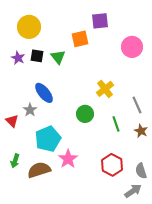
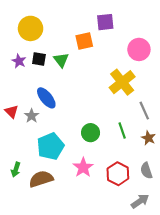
yellow cross: (105, 89) -> (122, 82), moved, size x1.4
green circle: (85, 114) -> (91, 133), moved
red triangle: (12, 121) -> (12, 112), moved
pink star: (68, 159) -> (83, 167), moved
gray semicircle: (141, 171) -> (146, 171), moved

